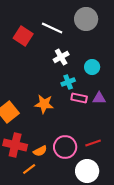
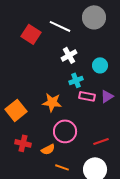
purple triangle: (99, 98) -> (107, 96), turned -32
red cross: (15, 145) -> (23, 143), size x0.7
pink circle: (65, 147) -> (65, 131), moved
orange line: (29, 169) -> (62, 167), moved, turned 56

